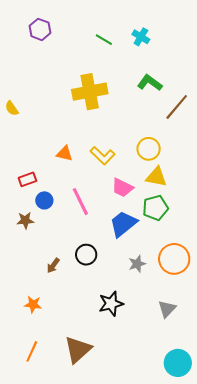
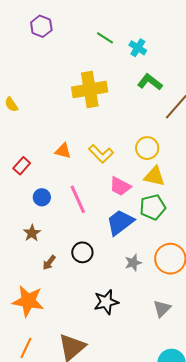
cyan cross: (141, 37) -> (138, 48), moved
red rectangle: (27, 179) -> (22, 166), moved, turned -30
brown star: (25, 220) -> (32, 233), moved, turned -30
orange star: (33, 304) -> (28, 301), size x1.8

